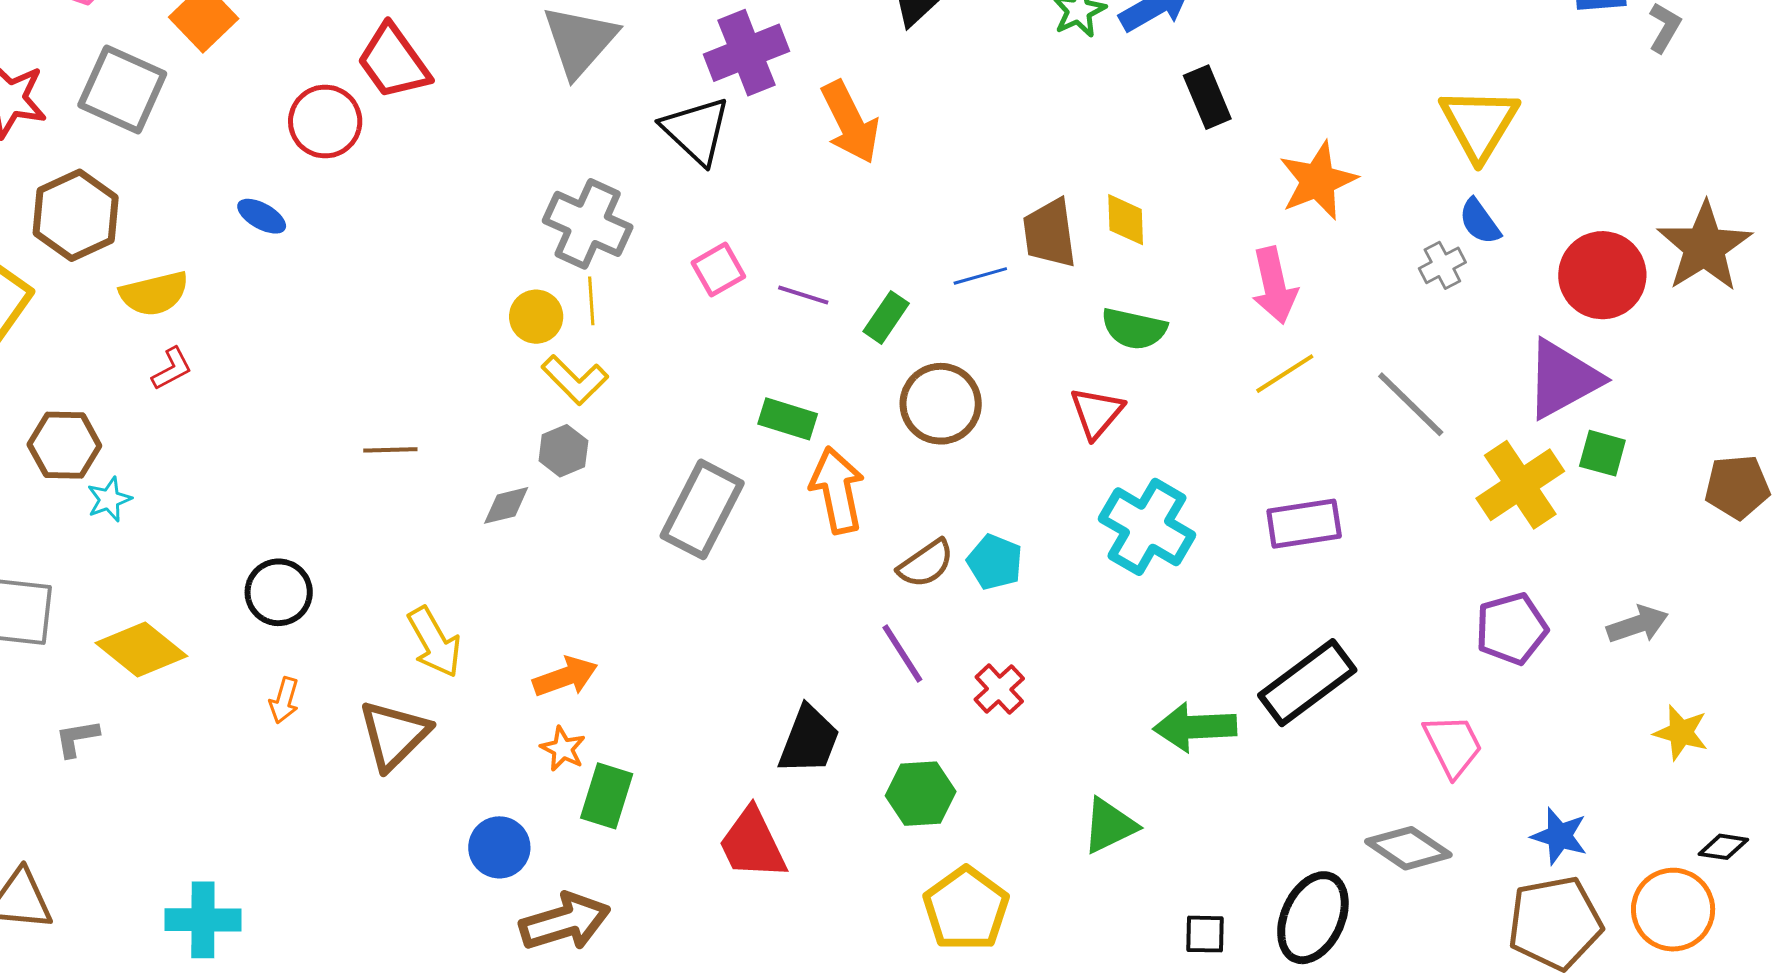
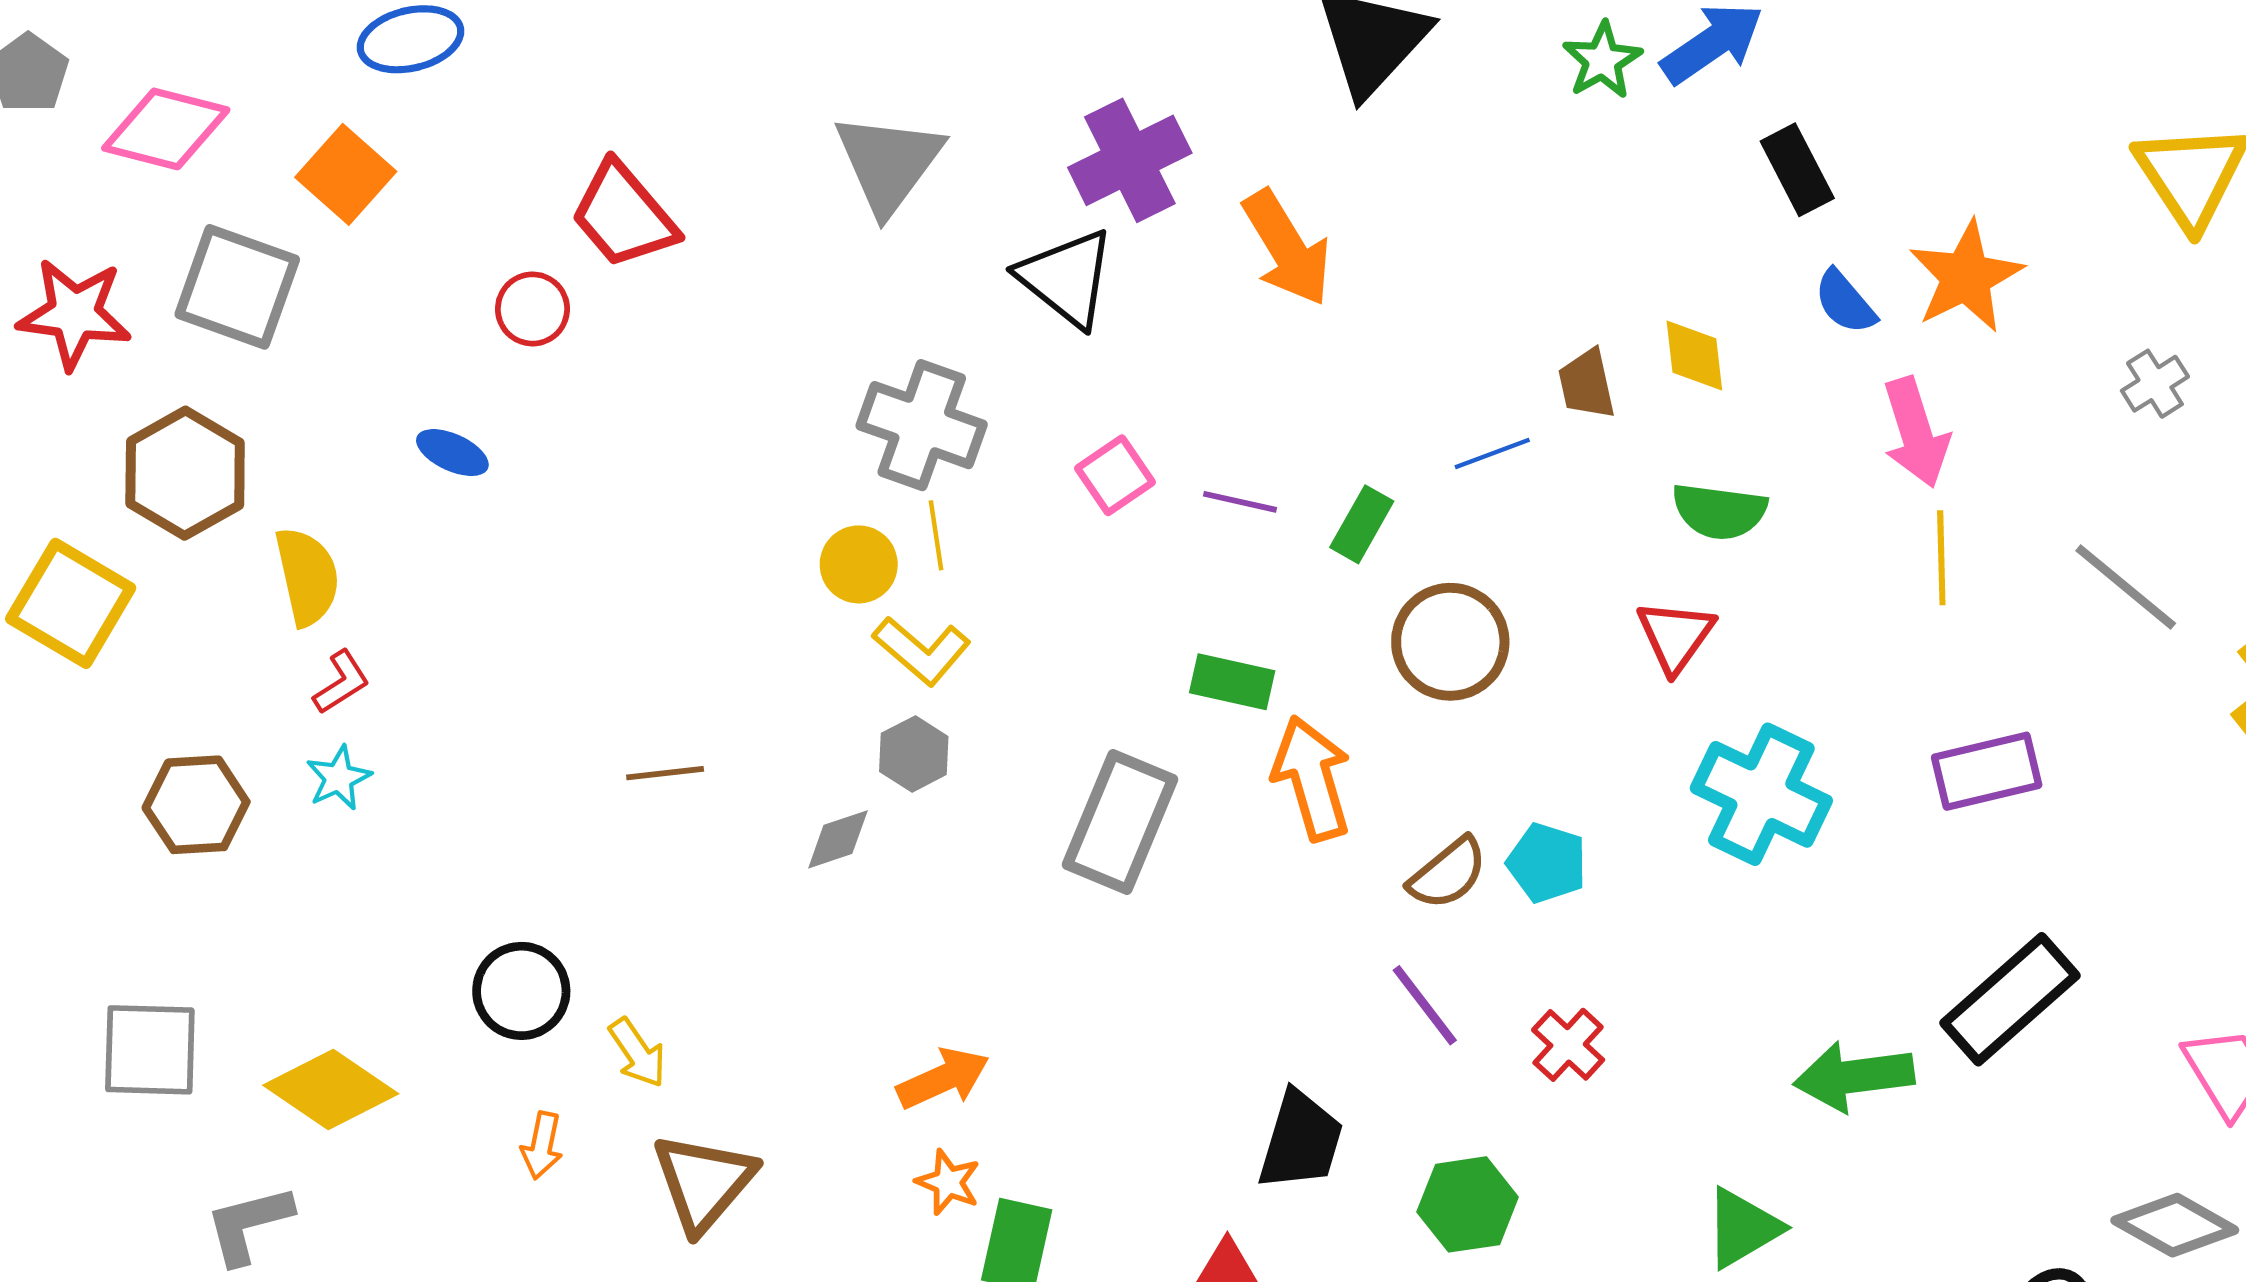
red circle: (325, 121) -> (532, 309), size x0.7
blue semicircle: (1480, 222) -> (1845, 302), moved
brown trapezoid: (1050, 233) -> (1587, 384), size x0.7
yellow semicircle: (154, 294) -> (307, 576), turned -84
yellow line: (1285, 374) -> (1941, 558), turned -54
cyan star: (109, 499) -> (339, 778), moved
yellow arrow: (434, 642) -> (637, 1053), moved, size x0.7
gray L-shape: (77, 738) -> (249, 1224), size x1.4

